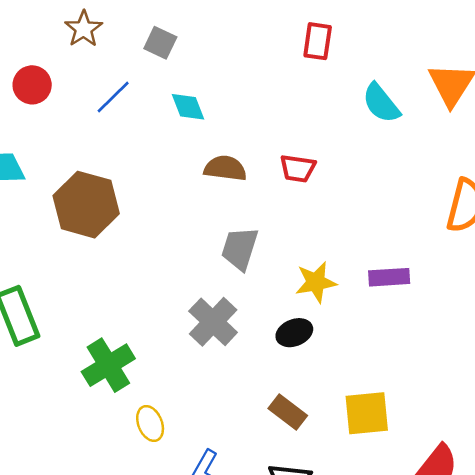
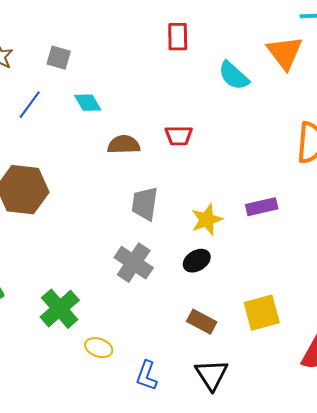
yellow ellipse: (150, 423) -> (99, 348), turned -40

